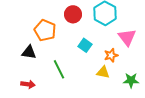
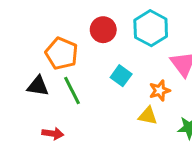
green line: (59, 69) -> (72, 91), moved
red arrow: (28, 84) -> (53, 134), moved

